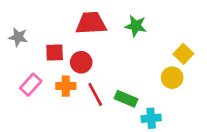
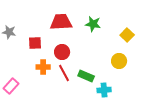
yellow square: (183, 54) -> (127, 35), moved
red circle: (81, 62) -> (62, 52), moved
pink rectangle: (31, 85) -> (11, 86), moved

